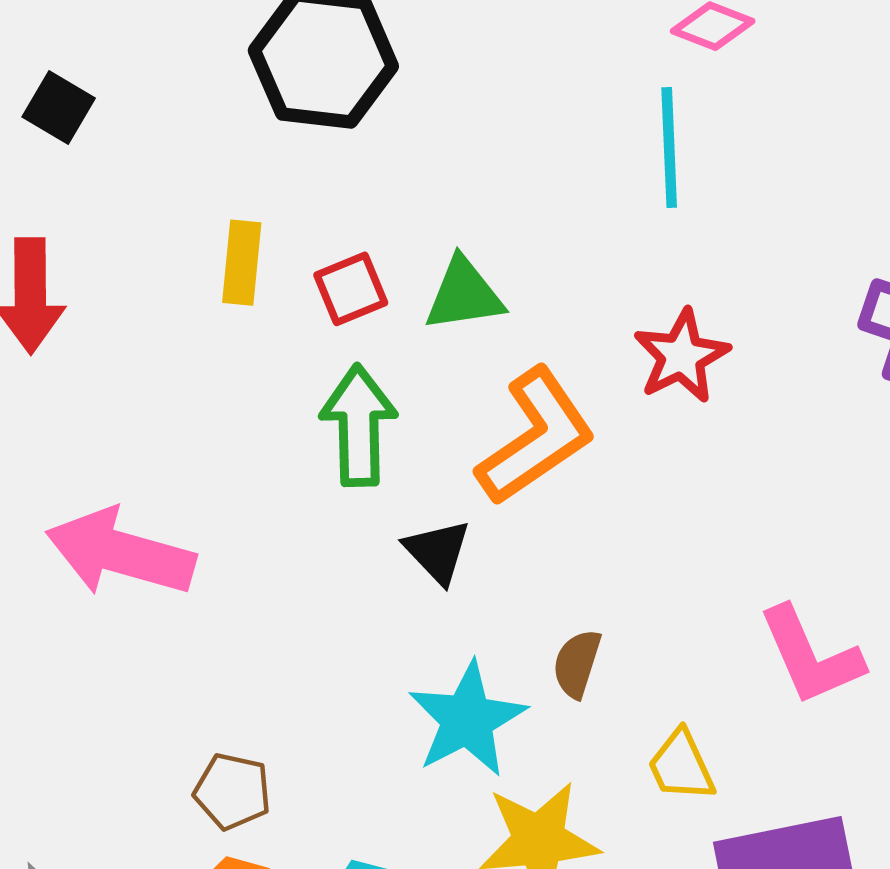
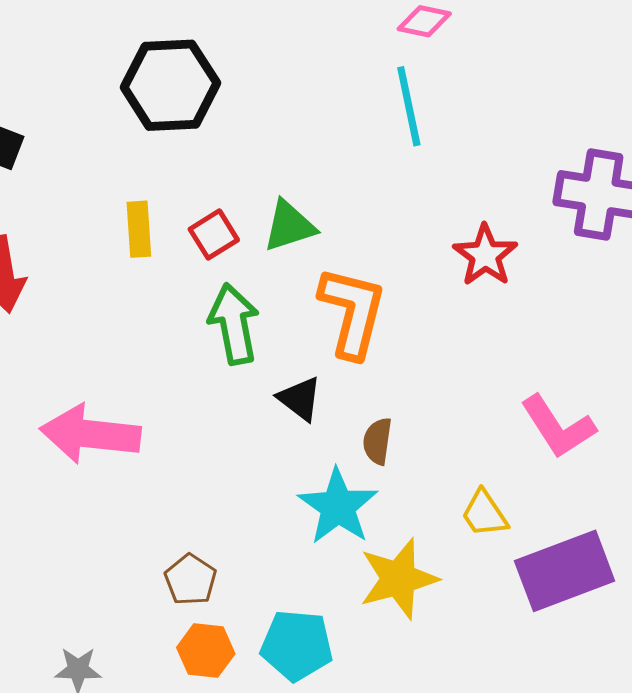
red star: (681, 356) -> (485, 255), moved
orange L-shape: (536, 437) -> (352, 312), turned -32
brown semicircle: (577, 664) -> (377, 441), moved
brown pentagon: (232, 791) -> (191, 580), turned 30

